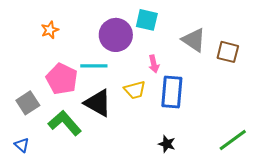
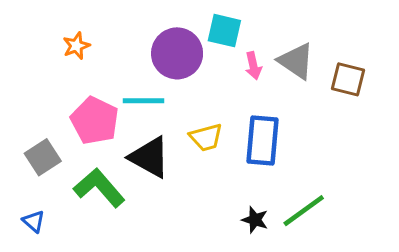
pink arrow: (154, 64) -> (253, 66), moved
green line: (233, 140) -> (304, 211), moved

